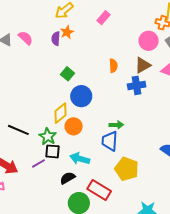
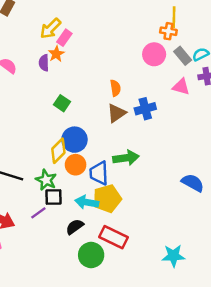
pink rectangle: (104, 18) -> (64, 38), moved
brown triangle: (143, 65) -> (116, 113), moved
blue circle: (81, 96) -> (74, 140), moved
green arrow: (116, 125) -> (126, 158), size x1.5
blue trapezoid: (110, 141) -> (99, 173), moved
yellow pentagon: (127, 169) -> (107, 199), moved, turned -30

